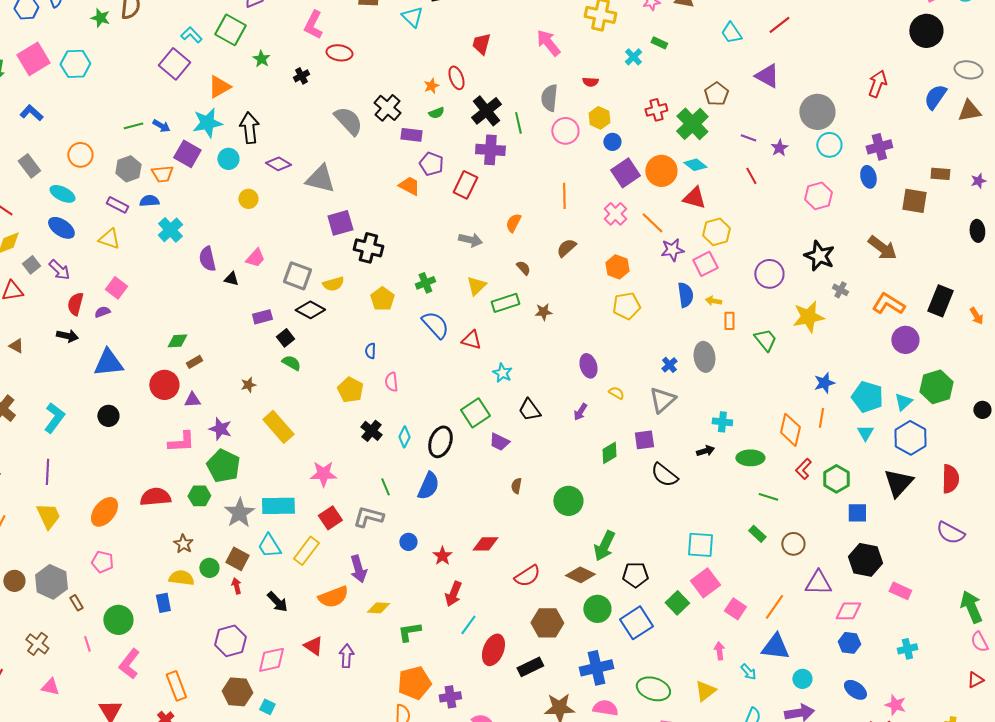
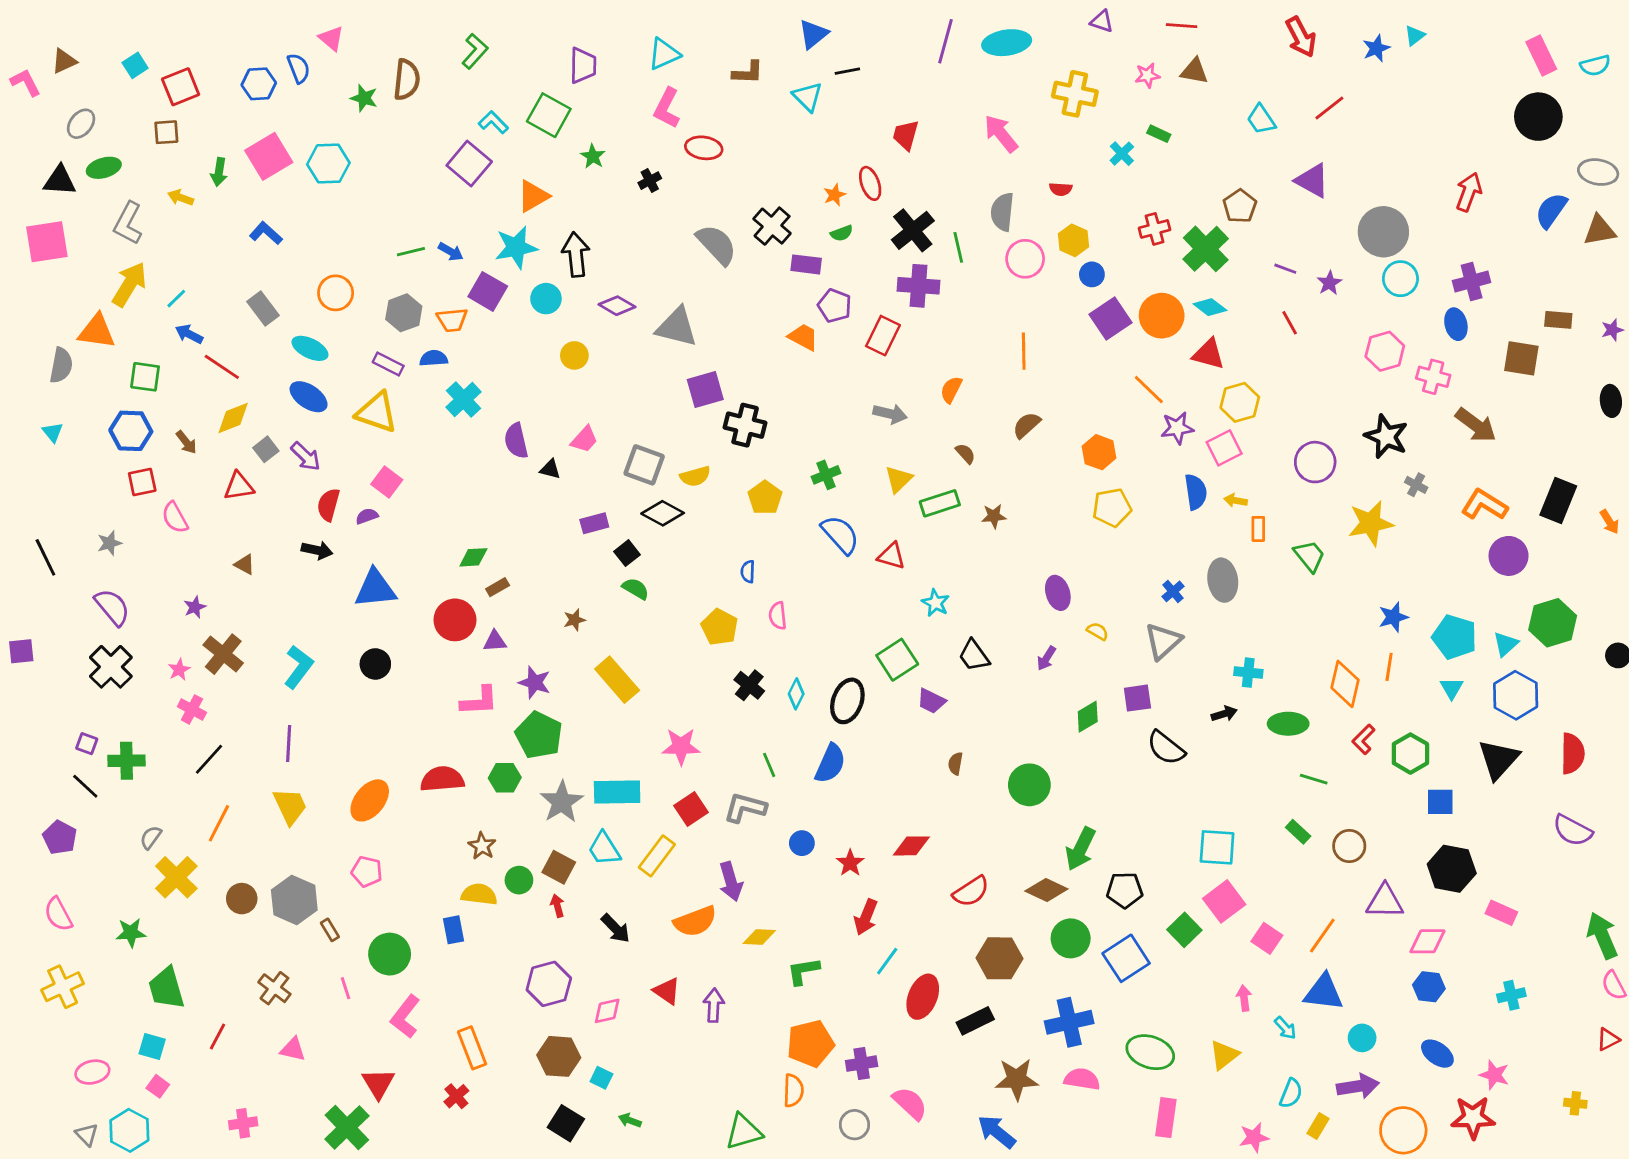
pink cross: (615, 214) -> (1433, 377), moved, turned -30
yellow triangle: (109, 239) -> (377, 412), size x1.4
pink diamond: (271, 660) -> (607, 1011), size x0.7

